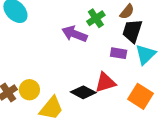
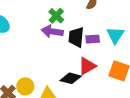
green cross: (96, 18) -> (56, 16), moved
black trapezoid: (132, 31) -> (76, 37), moved

